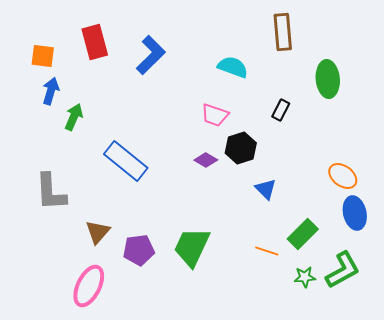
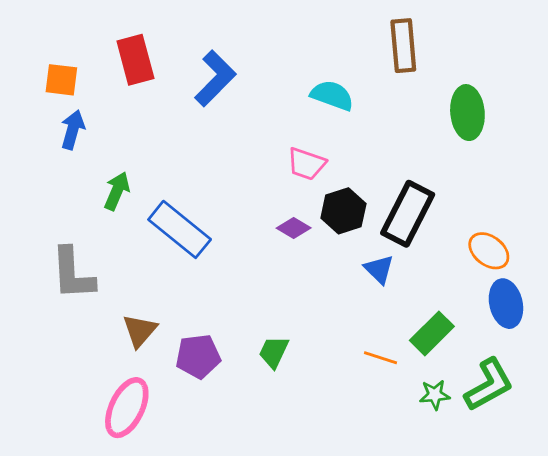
black rectangle: (281, 110) -> (408, 214), moved, size x2.0
green arrow: (74, 117) -> (117, 191), moved
green trapezoid: (192, 247) -> (274, 352), size x0.6

